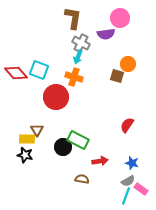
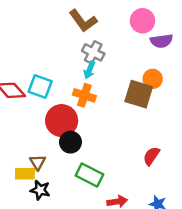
brown L-shape: (73, 18) -> (83, 21), turned 135
purple semicircle: (106, 34) -> (161, 41), moved
brown square: (117, 76) -> (139, 94), size x1.6
black circle: (63, 147) -> (70, 142), moved
black star: (25, 155) -> (40, 190), moved

